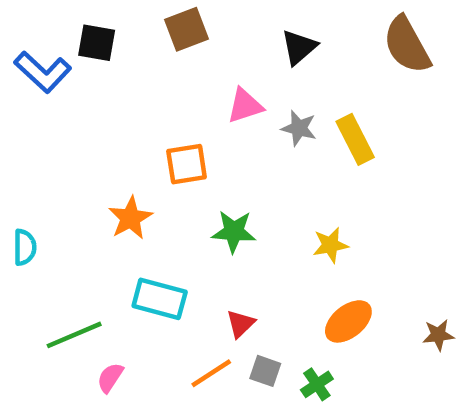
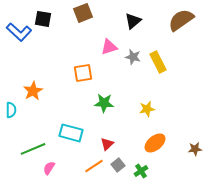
brown semicircle: (407, 45) -> (181, 20), turned 84
orange star: (130, 218) -> (33, 91), moved
gray square: (265, 371) -> (118, 165), turned 32

